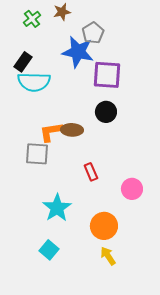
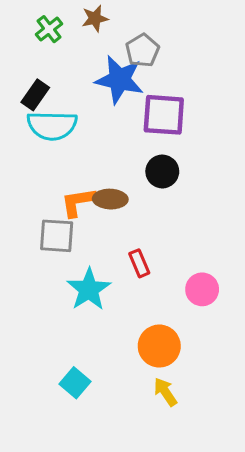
cyan star: (57, 208) -> (89, 289), moved

